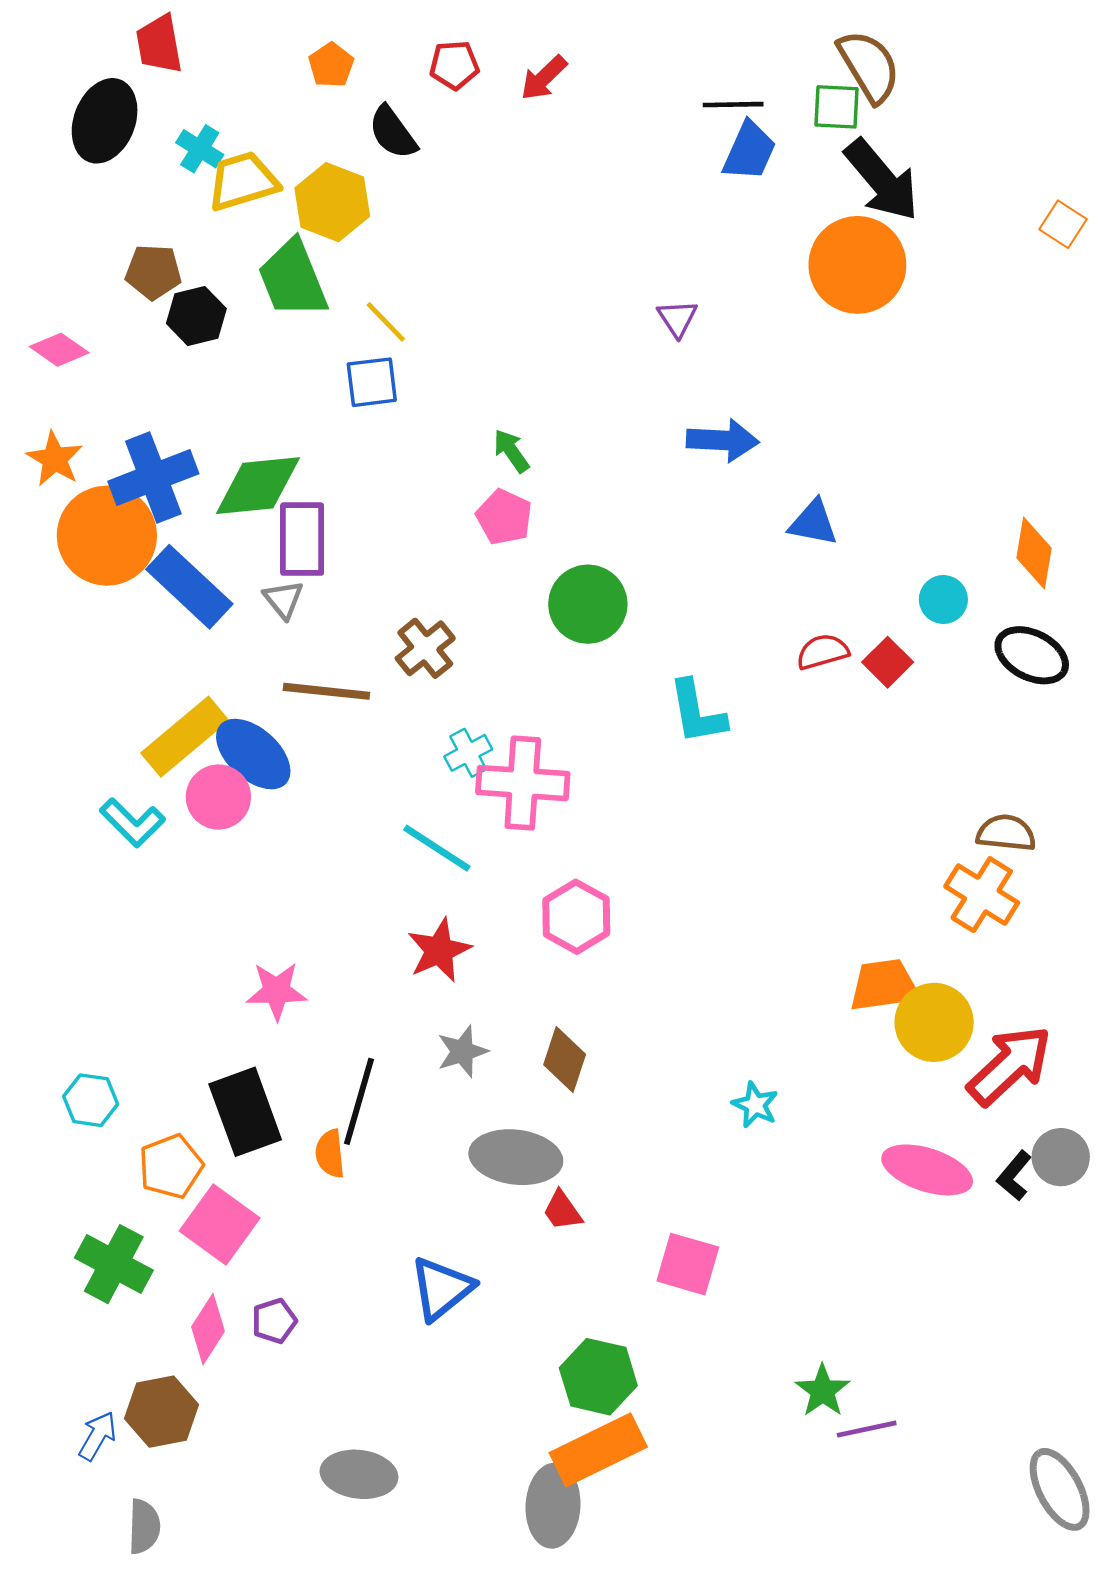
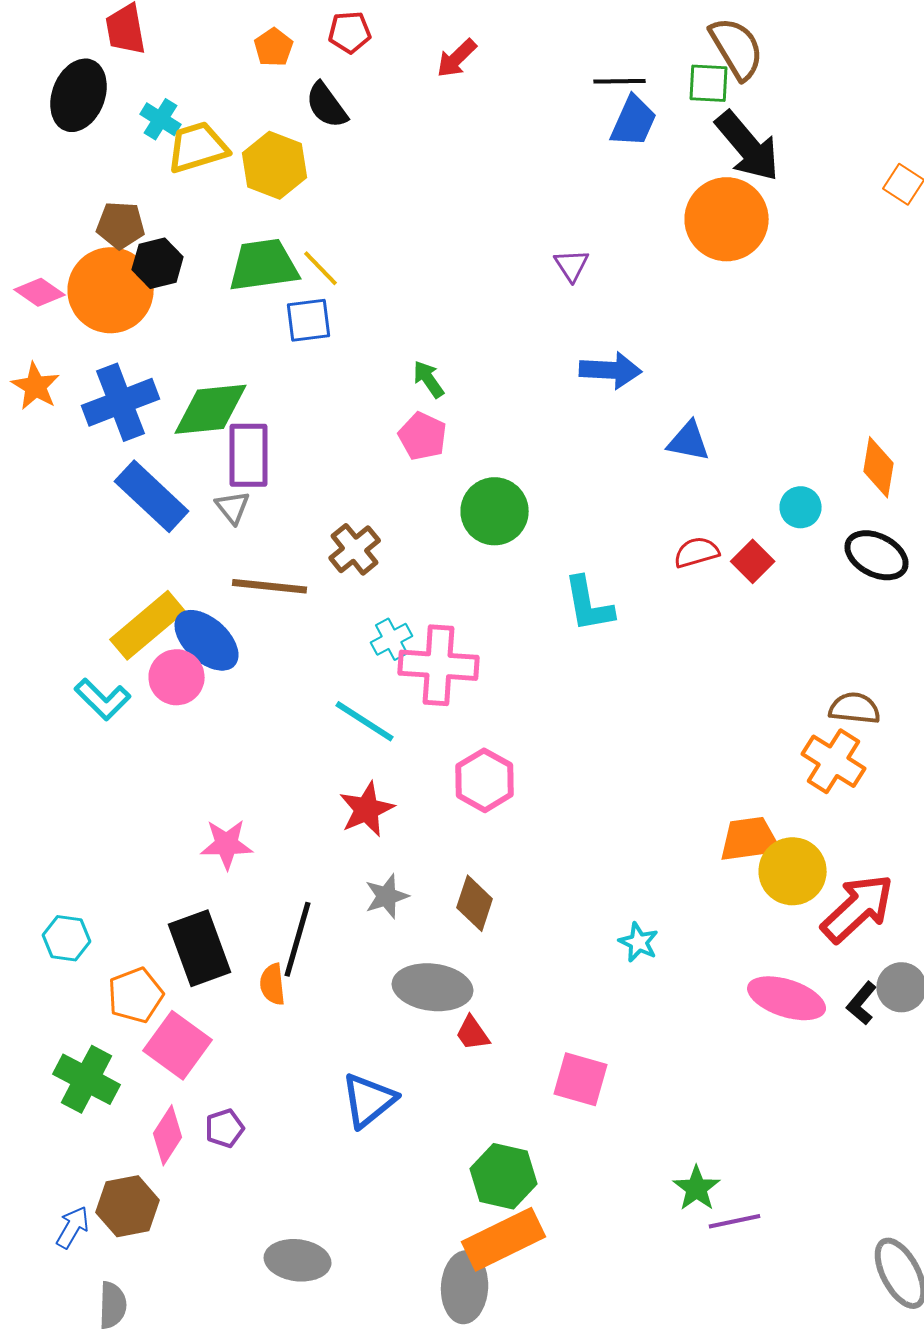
red pentagon: (454, 65) -> (350, 32), moved
green trapezoid: (293, 279) -> (264, 265), moved, turned 104
orange circle: (107, 536) -> (111, 290), moved

